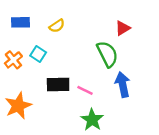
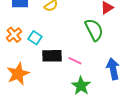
cyan square: (38, 54) -> (35, 38), moved
blue arrow: (123, 85) -> (113, 69), moved

